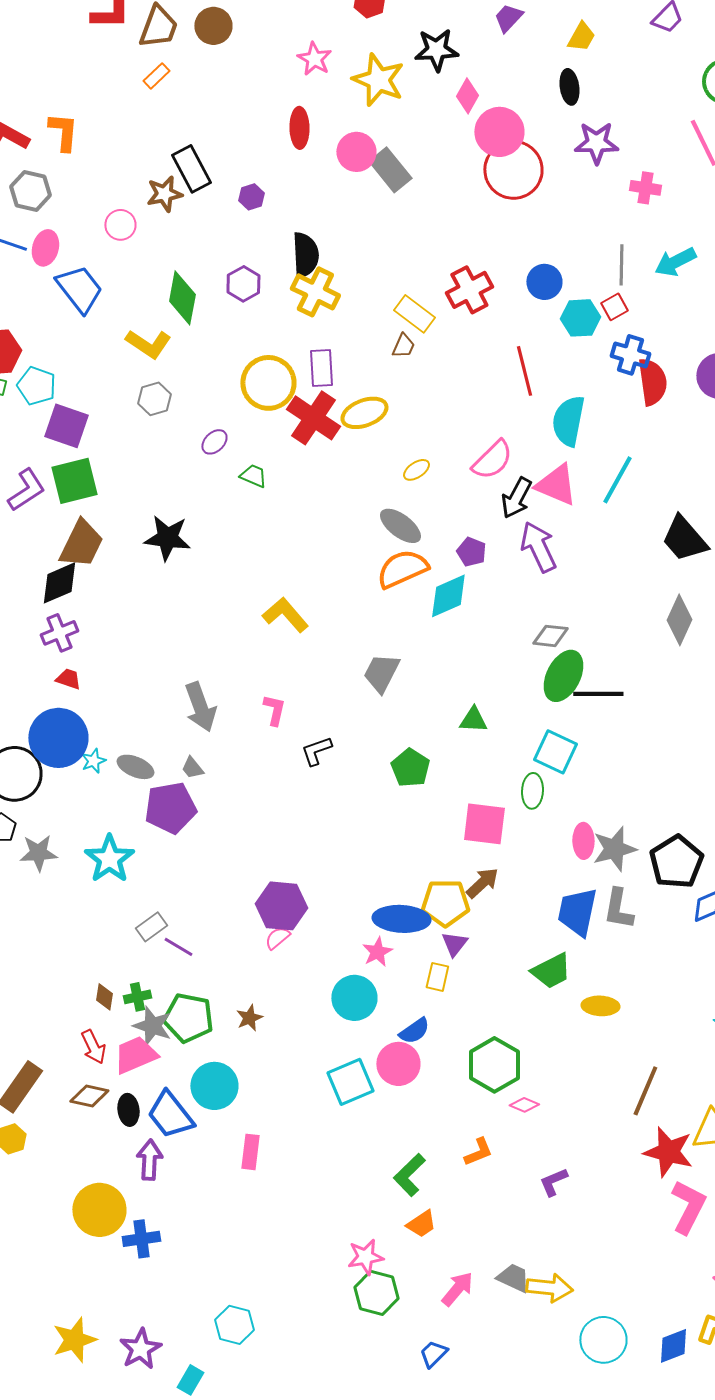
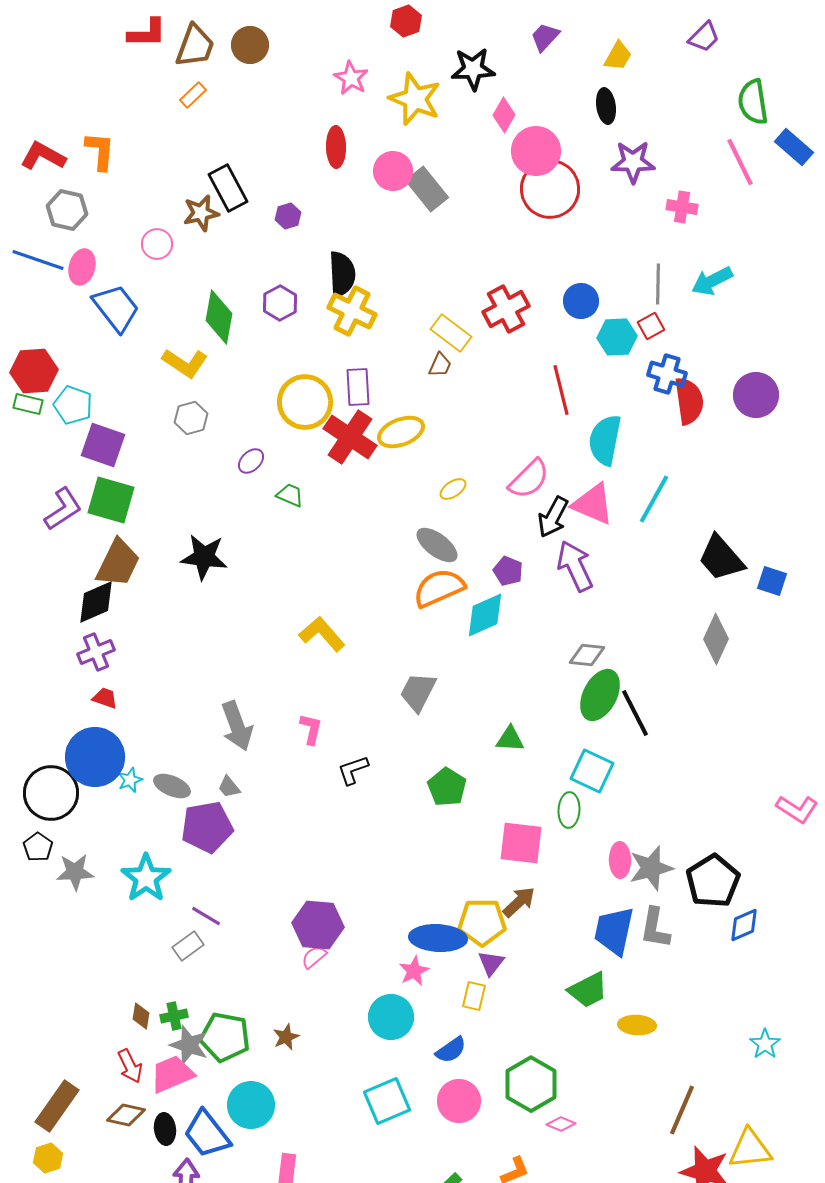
green square: (74, 481) -> (111, 500), turned 30
black line: (598, 694) -> (635, 713), turned 63
purple line: (178, 947) -> (206, 916), moved
pink circle: (398, 1064) -> (459, 1101), moved

